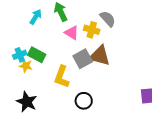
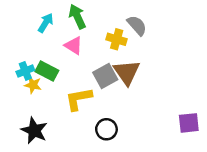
pink triangle: (72, 33) -> (74, 46), moved
brown triangle: (100, 56) -> (127, 72), turned 40
yellow L-shape: (62, 77) -> (79, 99), turned 60

